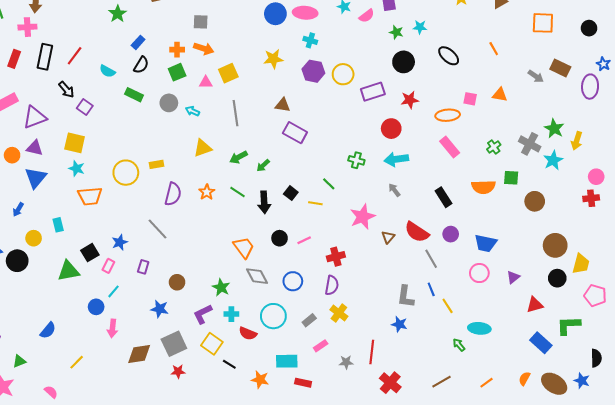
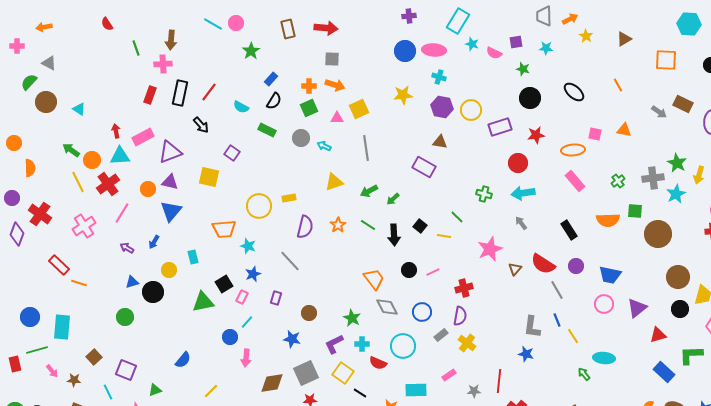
pink semicircle: (367, 16) -> (494, 53), turned 63
cyan star: (420, 27) -> (546, 48), moved
brown triangle: (283, 105) -> (440, 142), moved
purple square: (85, 107) -> (232, 153), moved
gray cross: (530, 144) -> (653, 178), turned -35
cyan star: (77, 168) -> (248, 246), moved
brown circle: (535, 201) -> (658, 234), size x1.4
purple triangle: (513, 277) -> (637, 308), size x1.5
gray rectangle: (309, 320) -> (441, 335), moved

